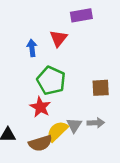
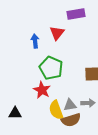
gray triangle: (74, 125) -> (70, 105), turned 48
yellow semicircle: (57, 131) -> (56, 110), turned -66
brown semicircle: (40, 143) -> (71, 120), moved

